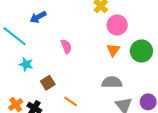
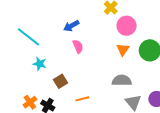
blue arrow: (38, 17) -> (71, 26), moved
orange line: (71, 101) -> (82, 99), turned -48

